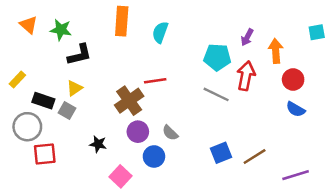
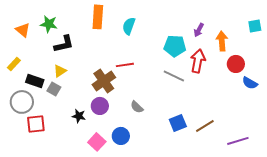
orange triangle: (29, 25) -> (23, 30), moved
blue semicircle: (296, 109) -> (250, 83), moved
purple circle: (138, 132) -> (100, 106), moved
blue circle: (154, 156) -> (121, 136), moved

